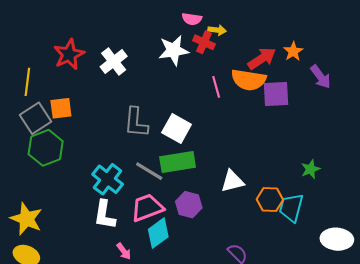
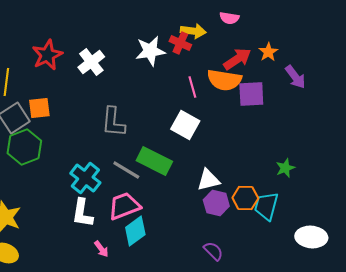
pink semicircle: (192, 19) -> (229, 18), moved
yellow arrow: (217, 30) -> (193, 31), size x1.4
white square: (177, 129) -> (185, 125), moved
green rectangle: (178, 162) -> (154, 161), turned 36
purple hexagon: (189, 205) -> (216, 203), moved

